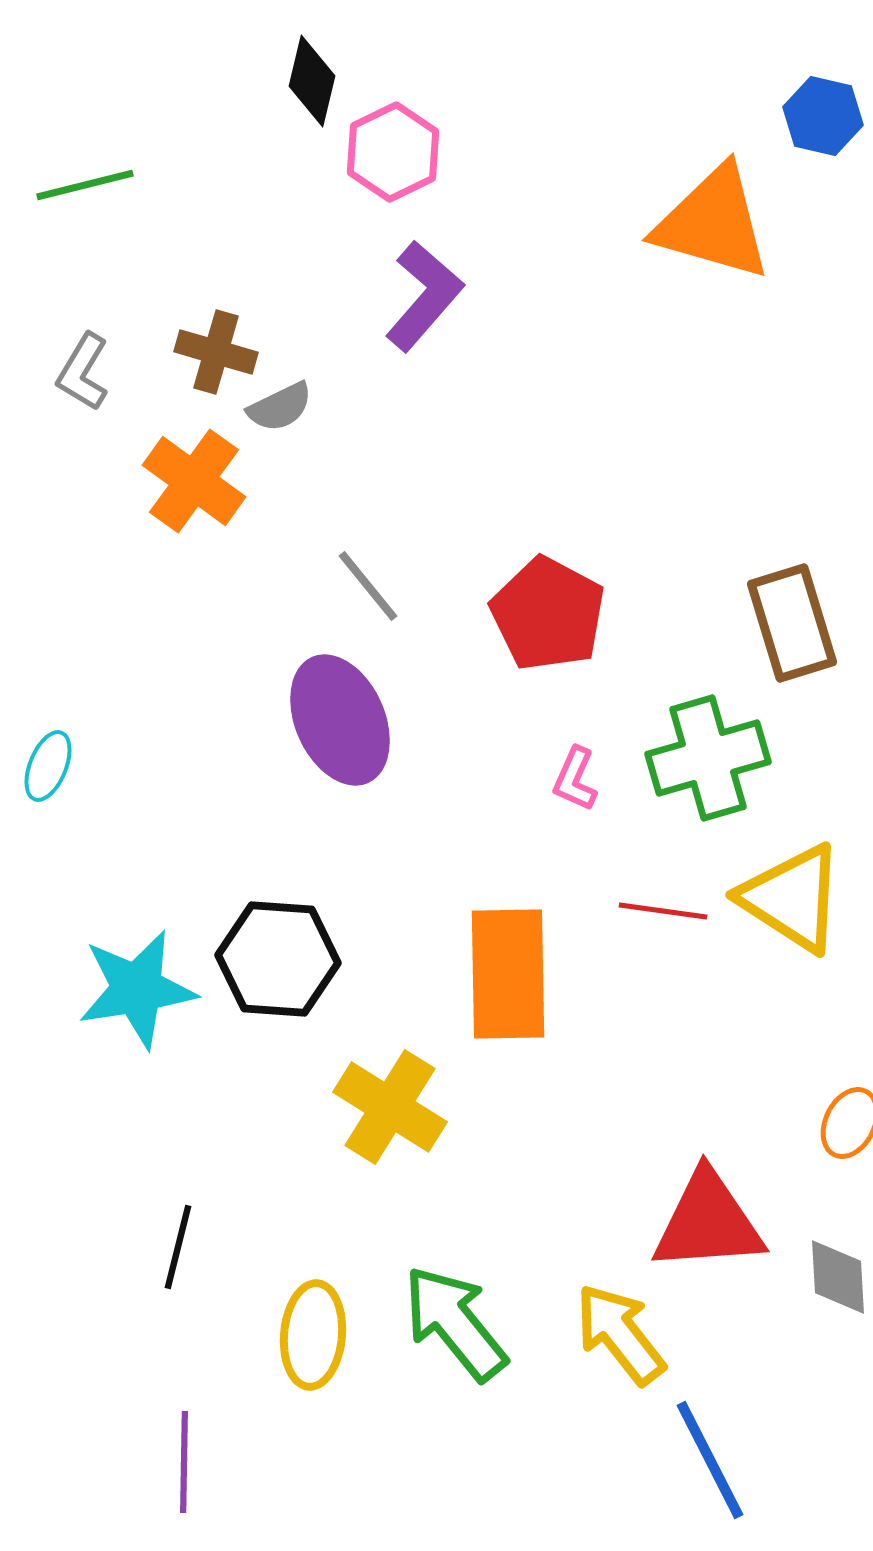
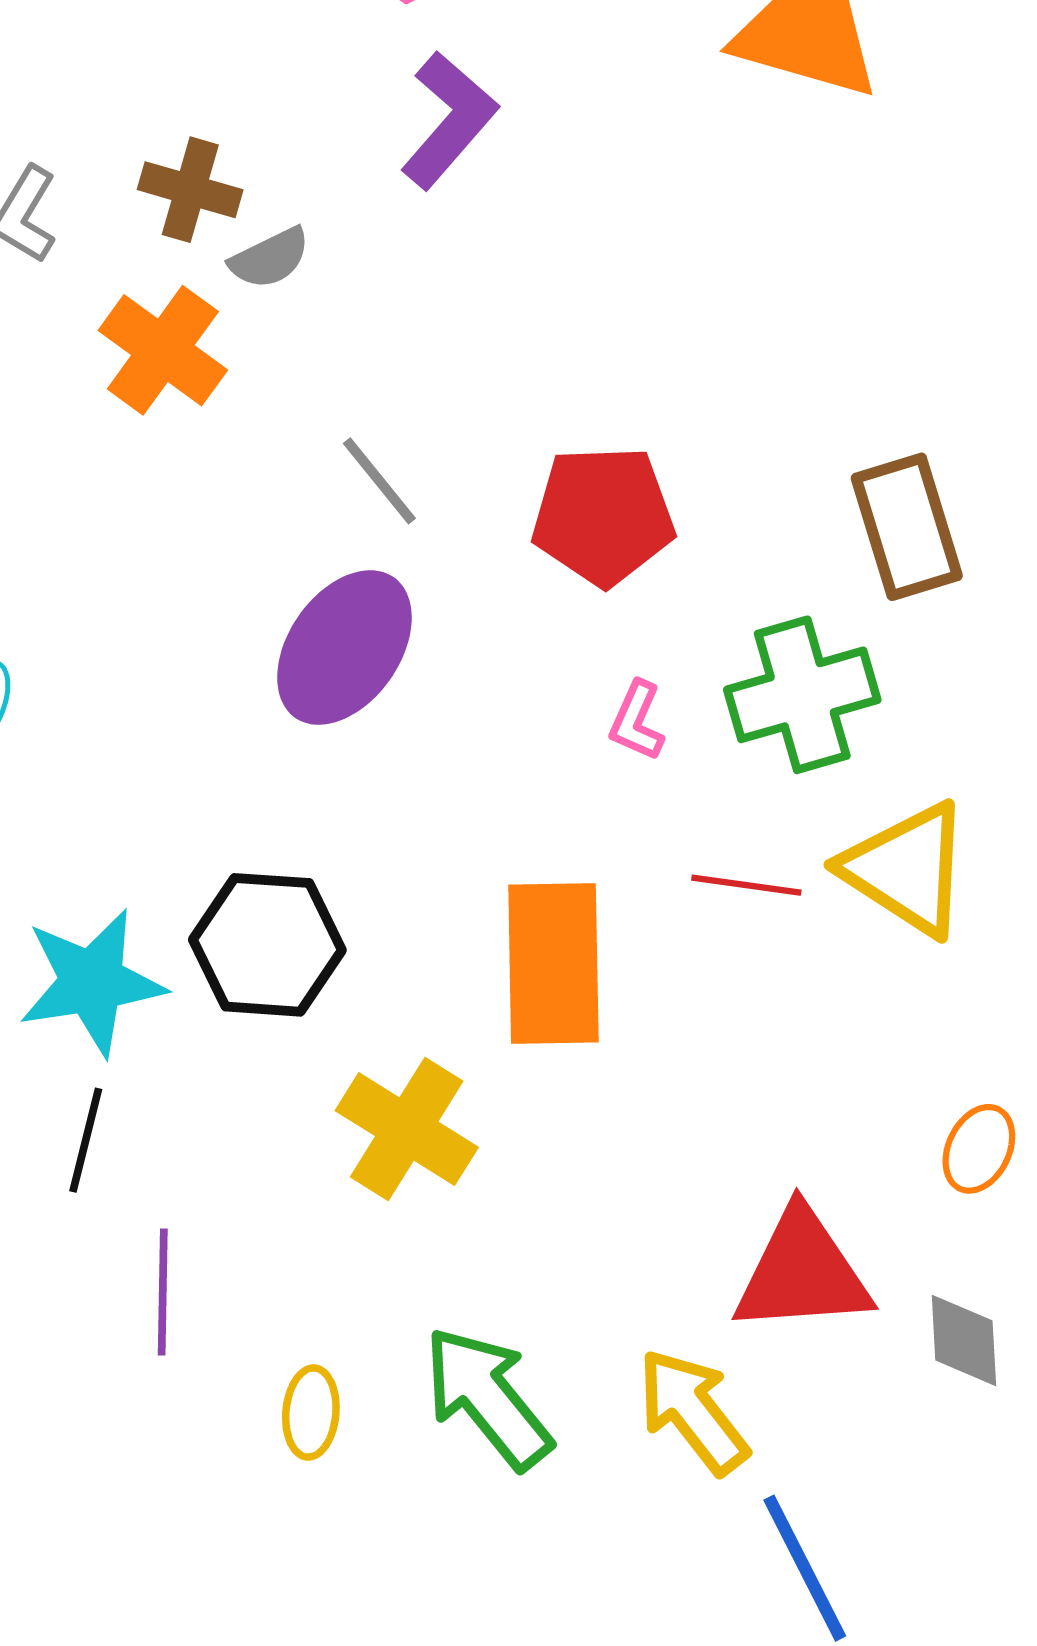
red pentagon: (548, 614) -> (603, 516), turned -30
purple ellipse: (340, 720) -> (344, 648), turned 59
black line: (178, 1247) -> (86, 1140), moved
yellow ellipse: (313, 1335) -> (311, 1413), size x0.7
purple line: (184, 1462) -> (163, 1292), moved

